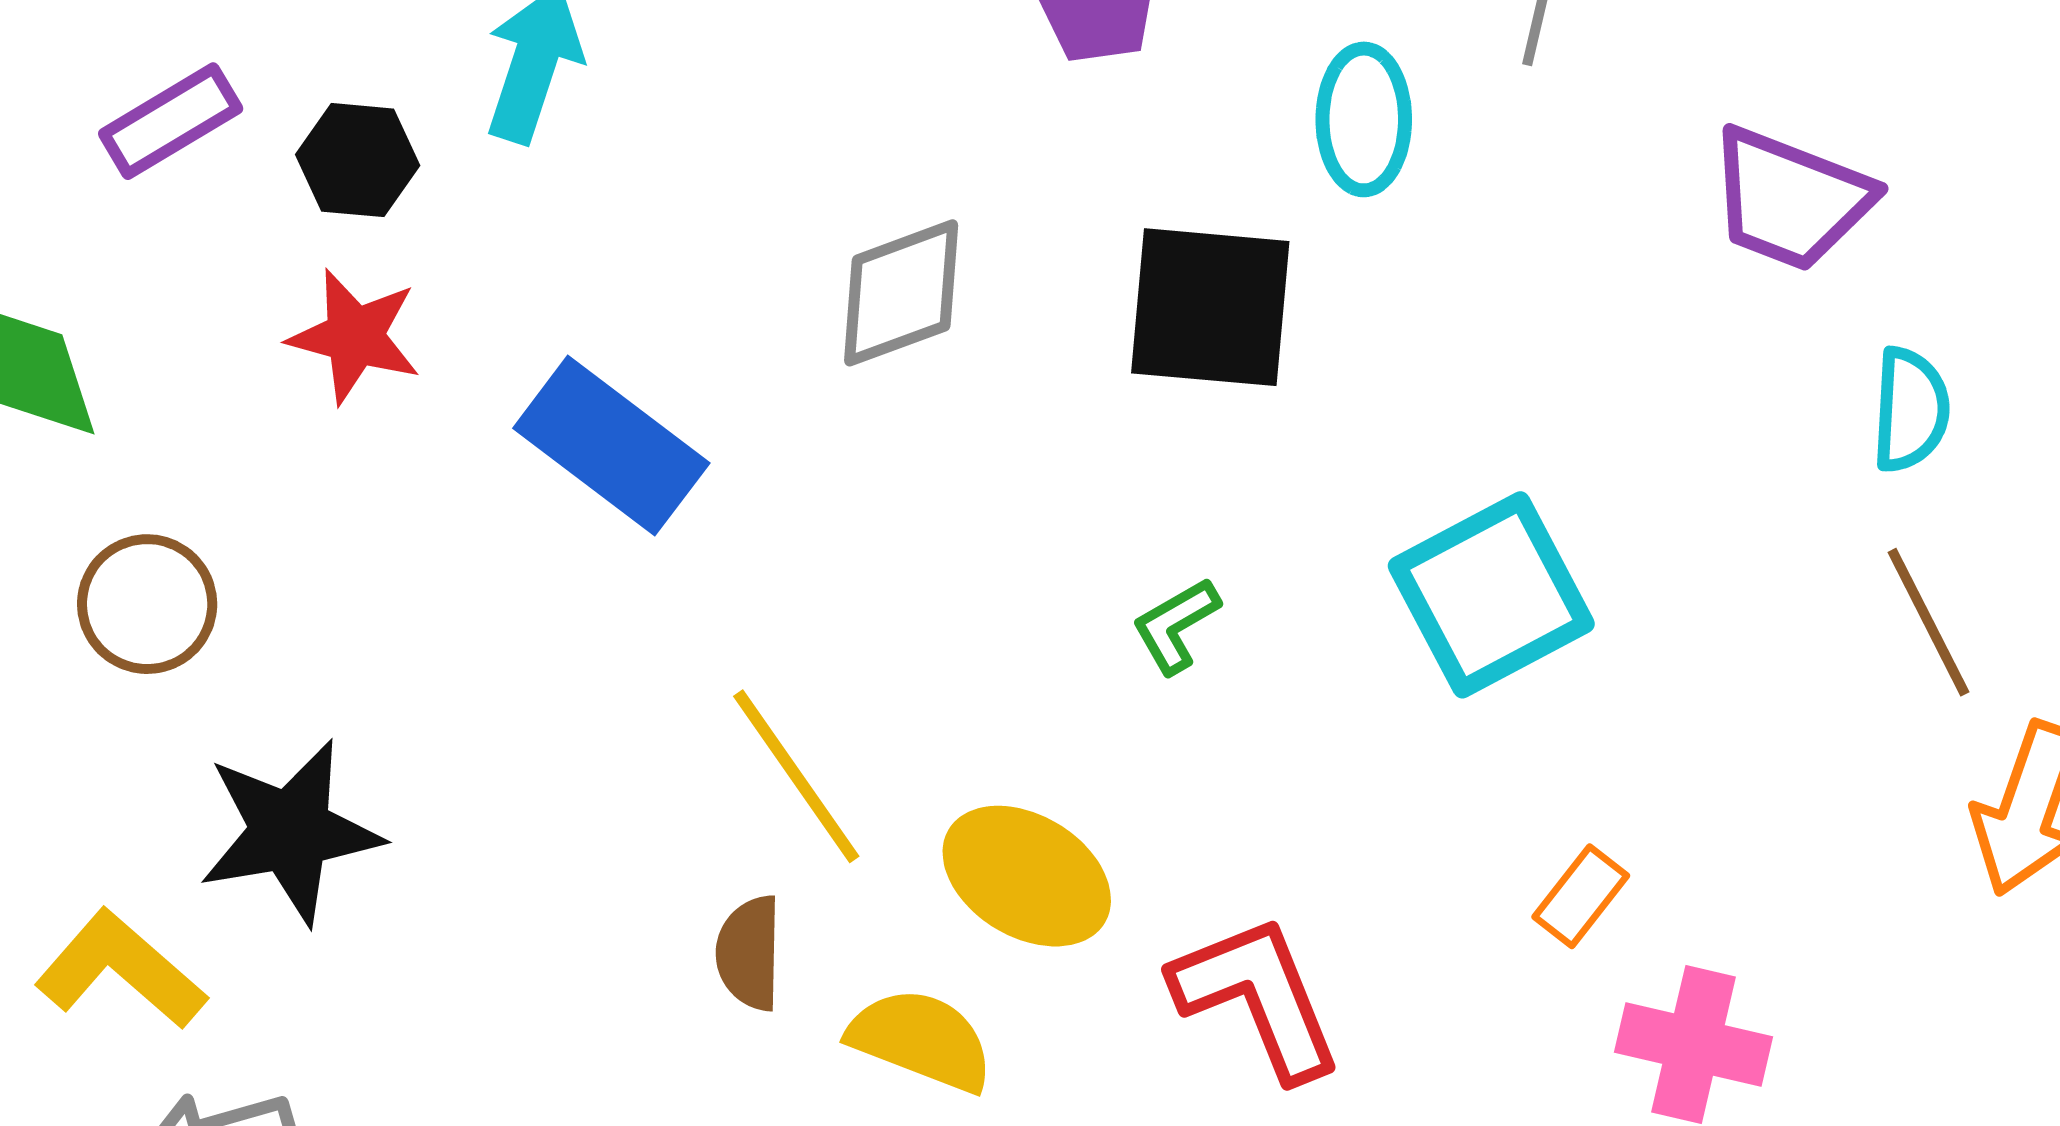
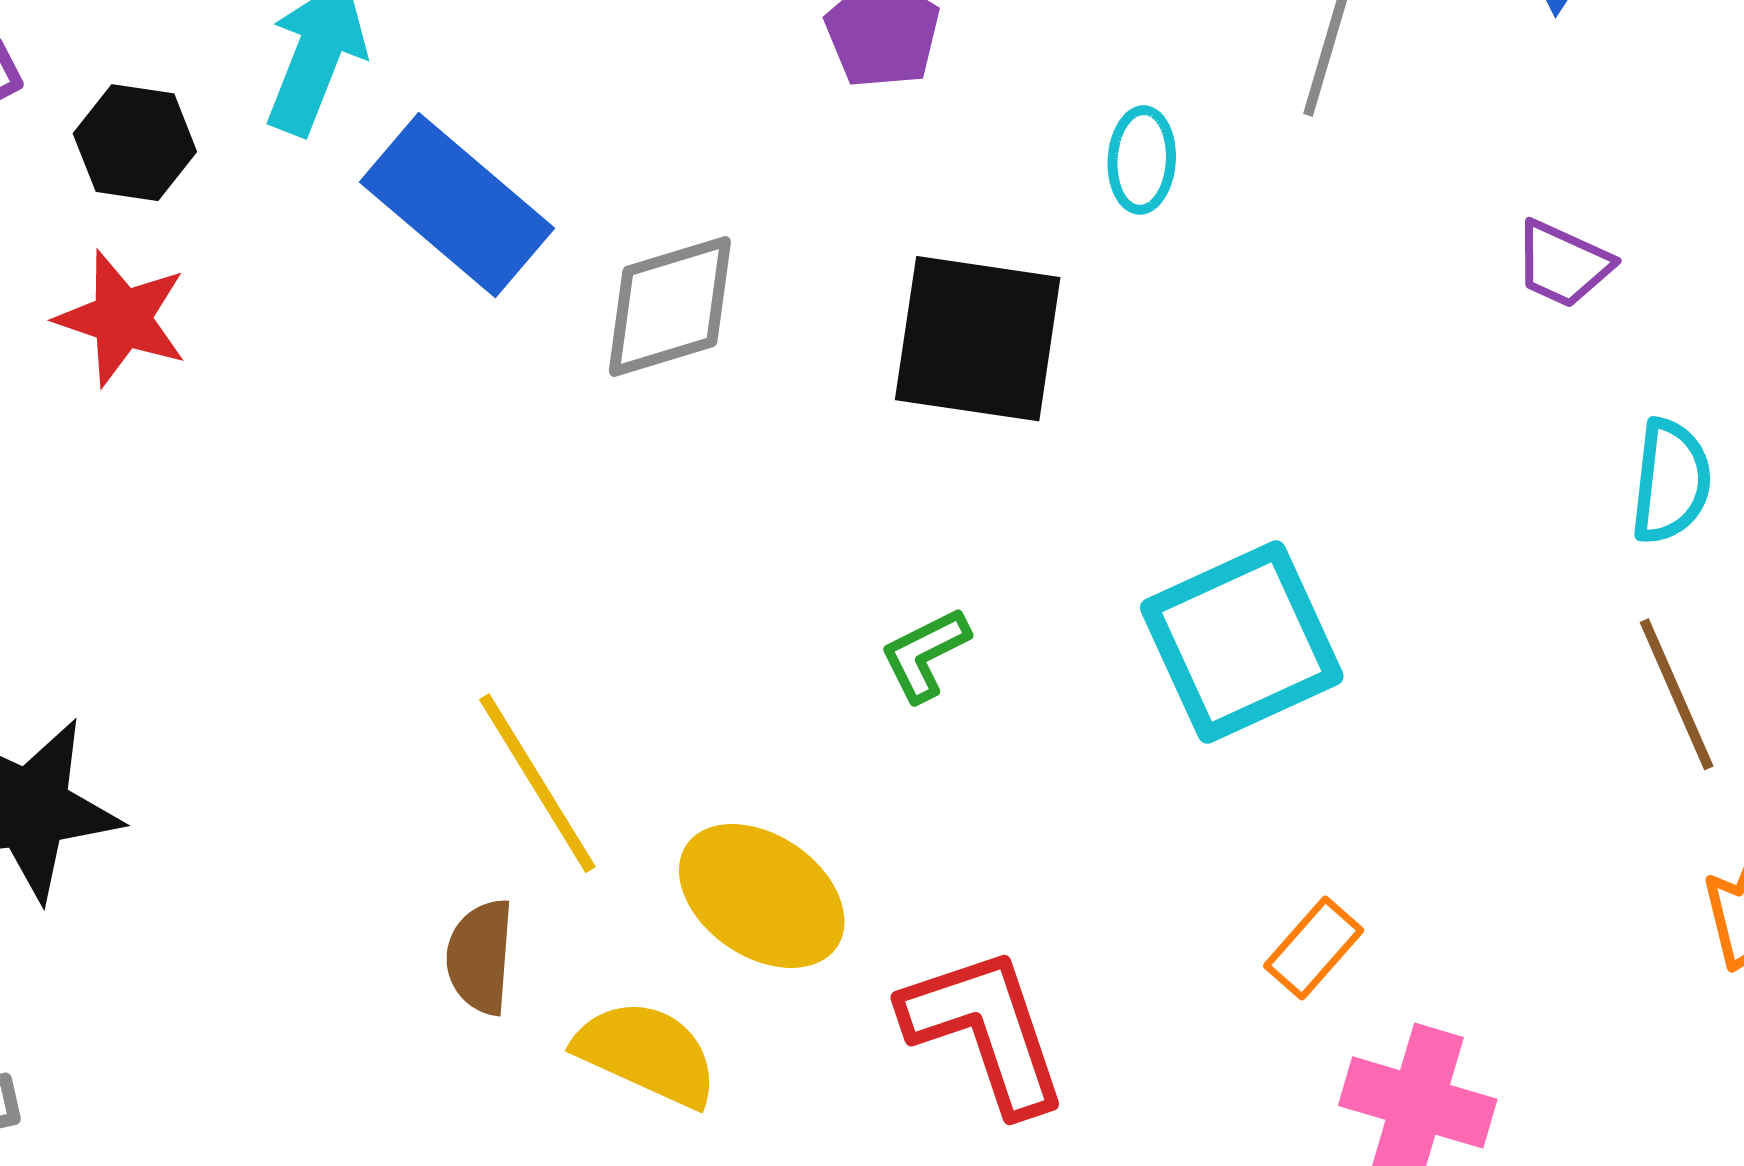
cyan ellipse: (1364, 119) -> (1142, 160), size x0.7
purple trapezoid: (1790, 199) -> (1563, 264), size x0.6
blue rectangle: (611, 446) -> (457, 205), moved

